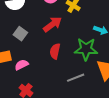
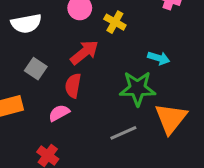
red semicircle: (55, 51) -> (73, 86), moved
pink semicircle: (22, 65) -> (59, 113), moved

